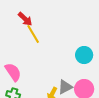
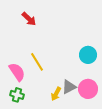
yellow line: (33, 34) -> (37, 62), moved

